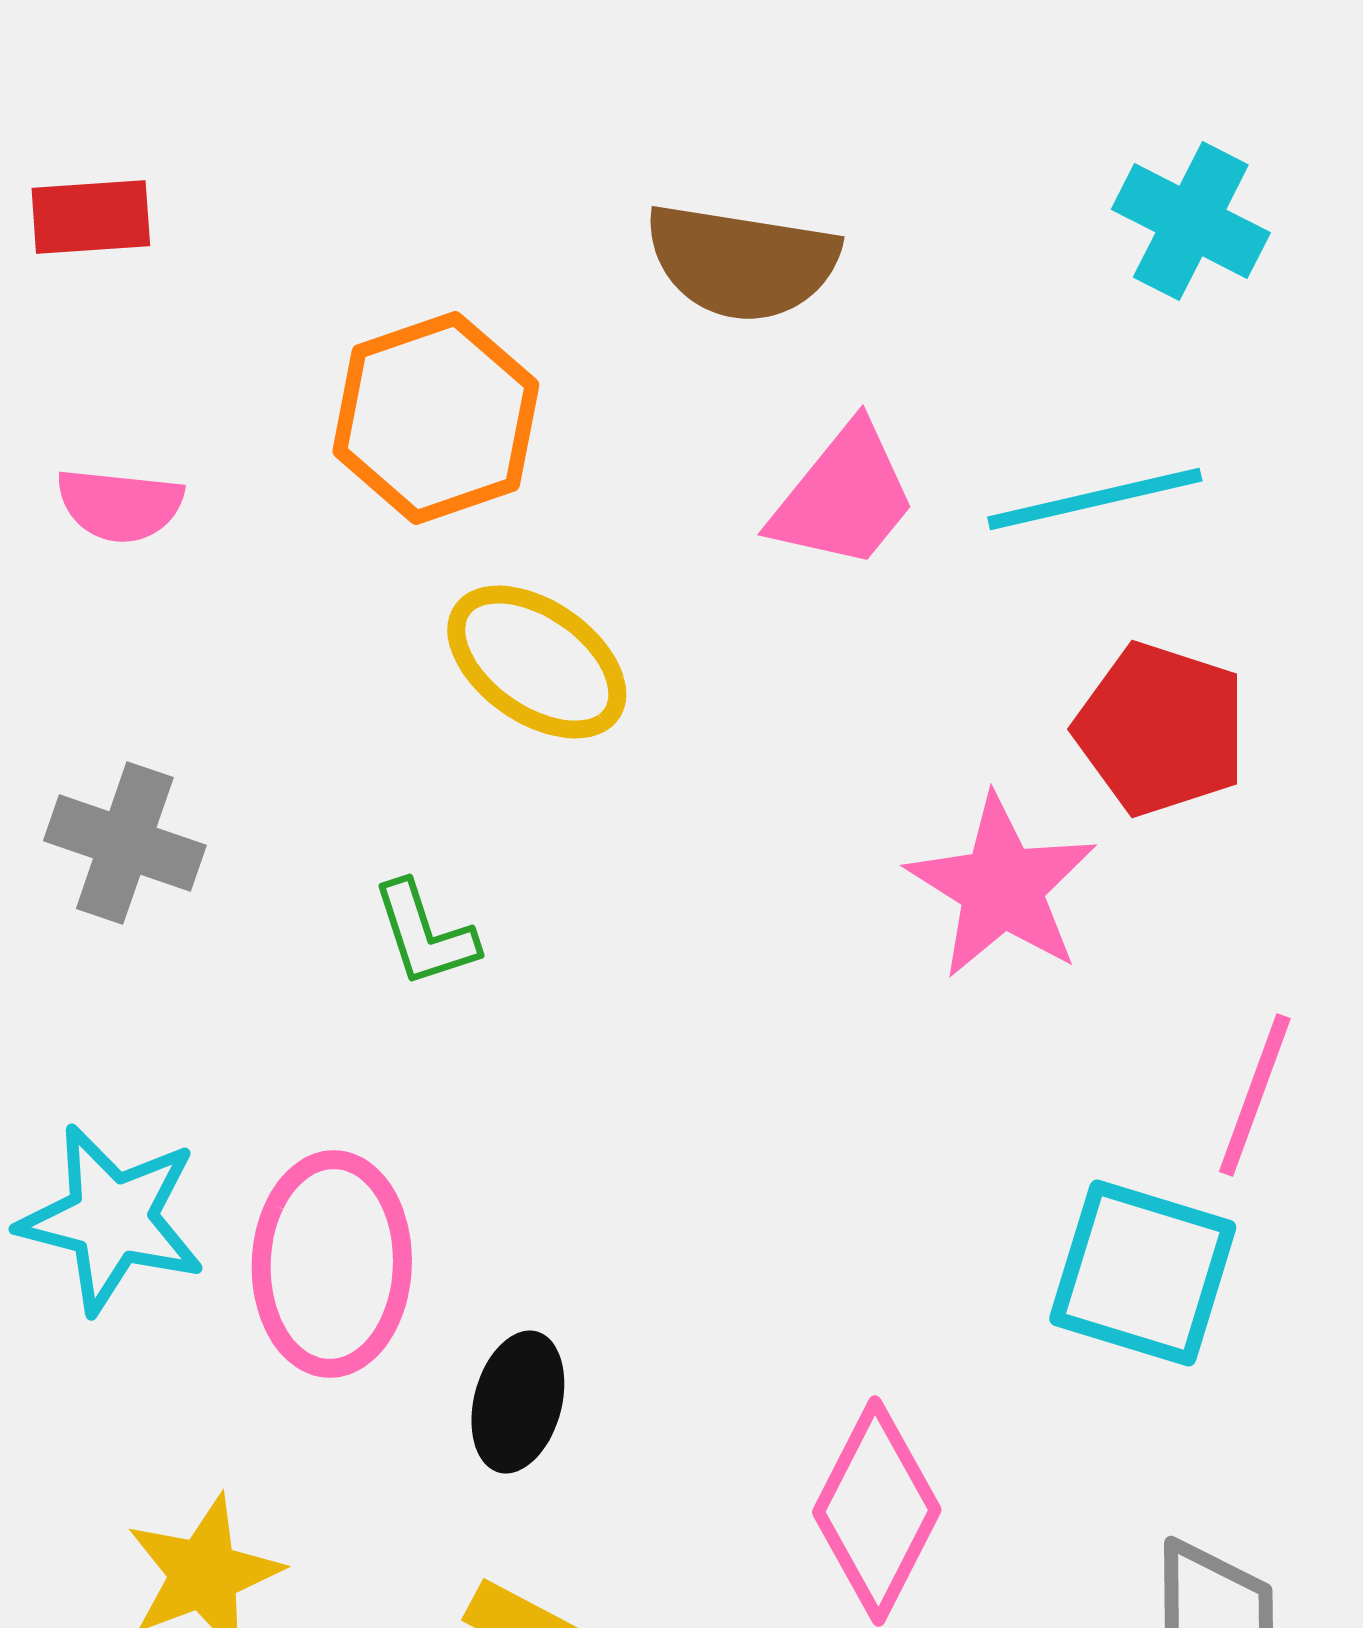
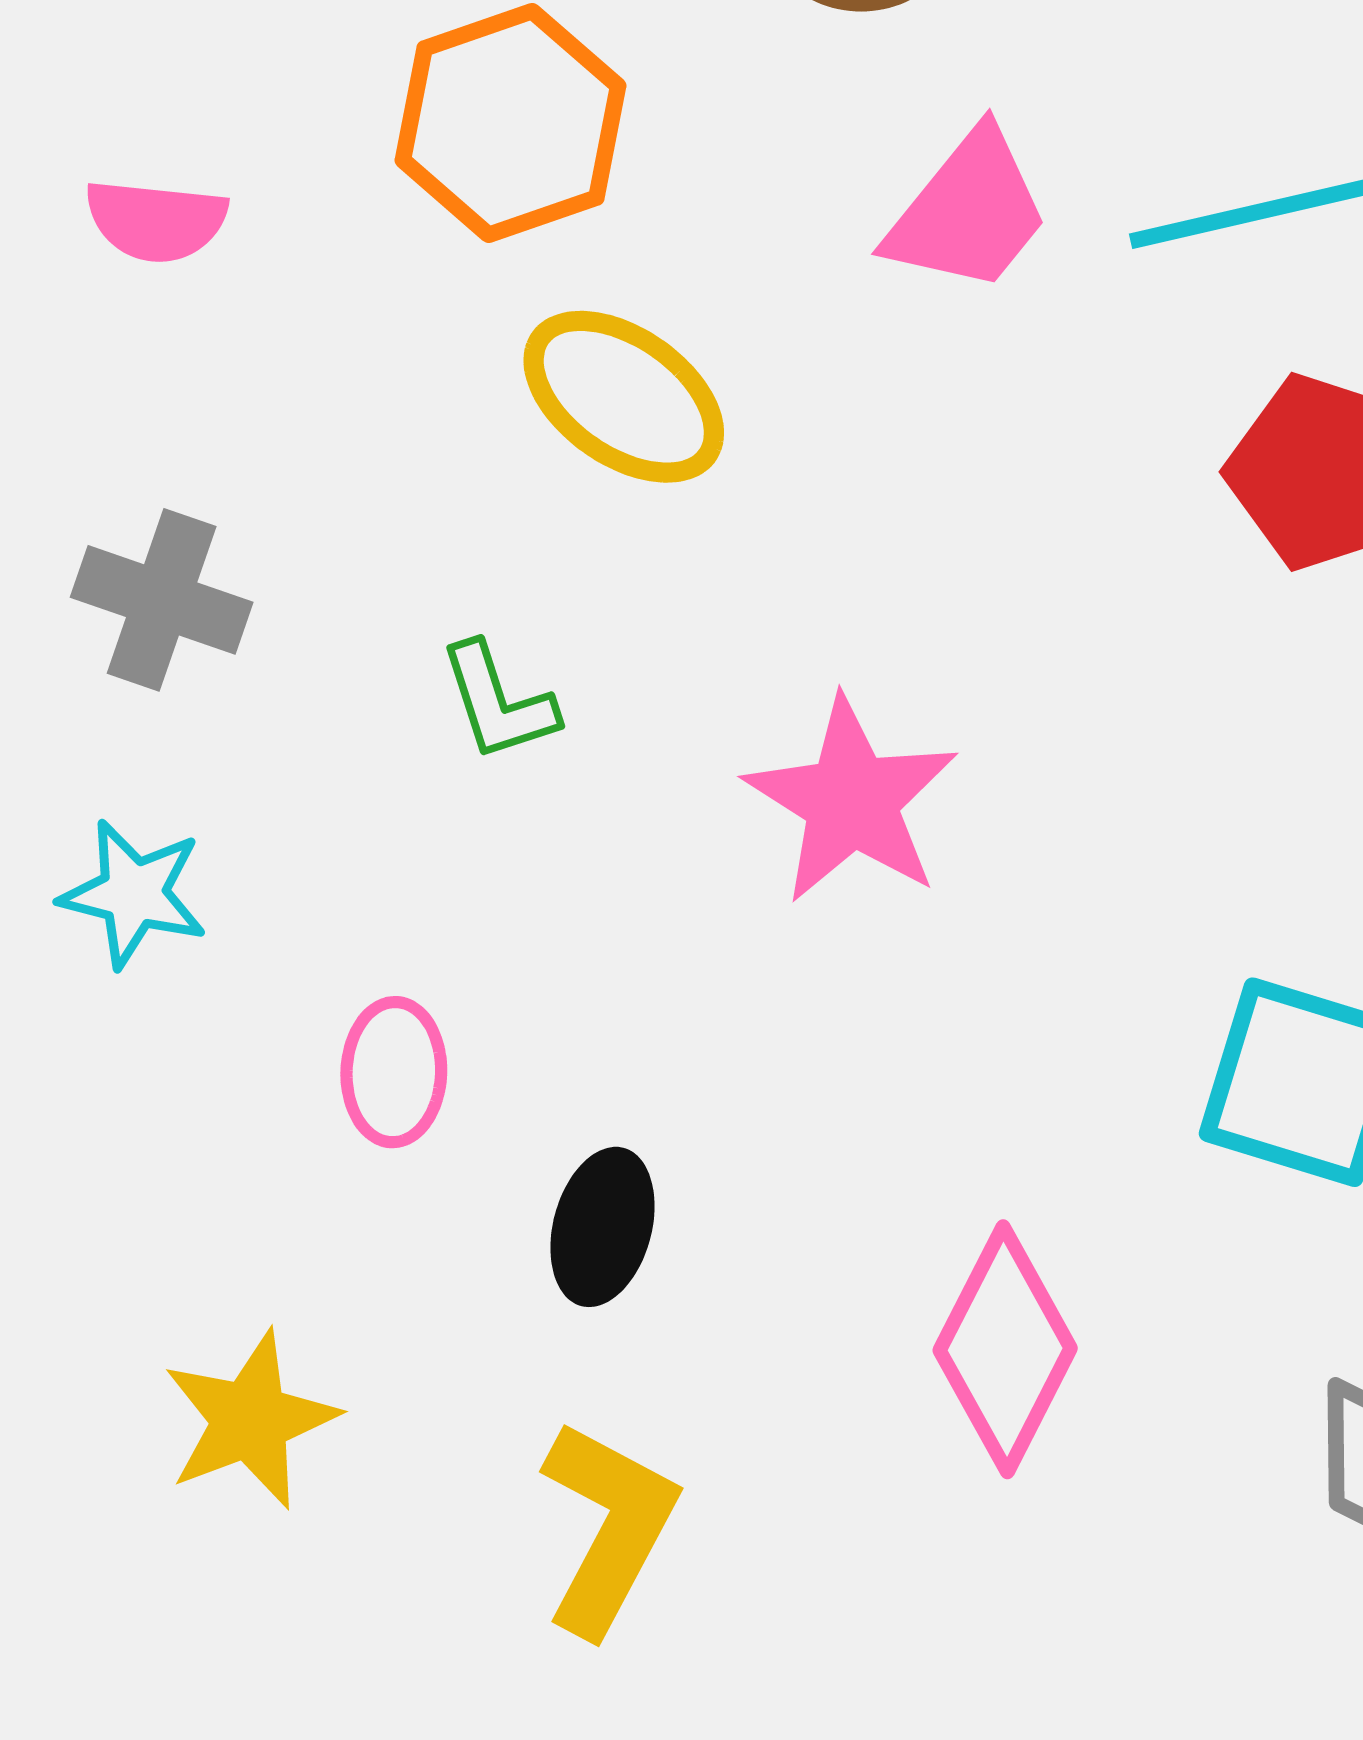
pink star: (1002, 887) -> (852, 801), moved
cyan star: (112, 1219) -> (134, 894), moved, size x0.7
pink ellipse: (332, 1264) -> (394, 1072), size x0.6

